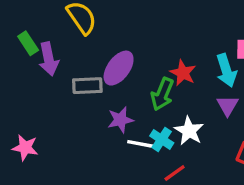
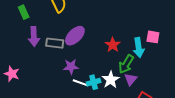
purple arrow: (49, 59) -> (34, 36), moved
green arrow: (162, 94) -> (126, 64), moved
purple triangle: (228, 106) -> (131, 79), moved
cyan cross: (162, 139) -> (94, 82), turned 32

